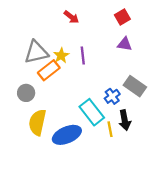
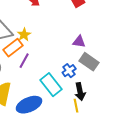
purple triangle: (125, 44) -> (79, 42), moved
purple line: (83, 56) -> (24, 61), moved, turned 35
yellow line: (110, 129) -> (76, 106), moved

